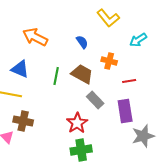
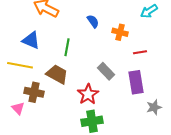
blue semicircle: (82, 42) -> (93, 21), moved
brown trapezoid: (82, 74) -> (57, 74), moved
gray star: (143, 136) -> (154, 107), size x0.7

